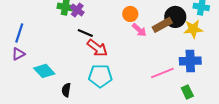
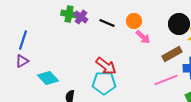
brown rectangle: (162, 25) -> (172, 54), moved
black line: (85, 33) -> (107, 23), moved
red arrow: (97, 48) -> (106, 66), moved

